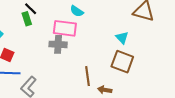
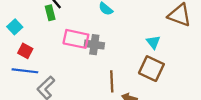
pink rectangle: (65, 28) -> (76, 39), moved
gray cross: (58, 44) -> (94, 45), moved

